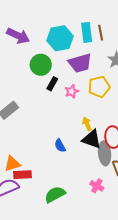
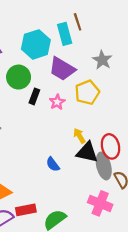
brown line: (101, 33) -> (78, 22), moved
purple trapezoid: (80, 63) -> (62, 69), turned 55
red rectangle: (22, 175) -> (26, 210), moved
pink cross: (97, 186) -> (100, 203), size x1.5

